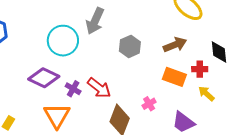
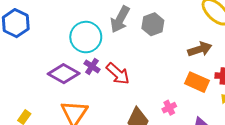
gray hexagon: (130, 46) -> (153, 24), moved
red arrow: (99, 88) -> (118, 74), moved
purple cross: (73, 89) -> (92, 66), moved

